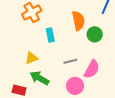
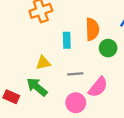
cyan rectangle: (50, 35) -> (67, 40), moved
yellow triangle: (31, 58) -> (43, 63), moved

